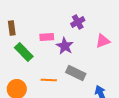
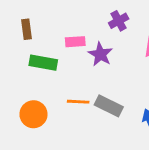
green rectangle: (24, 52) -> (43, 63), turned -36
gray rectangle: (76, 73) -> (109, 106), moved

